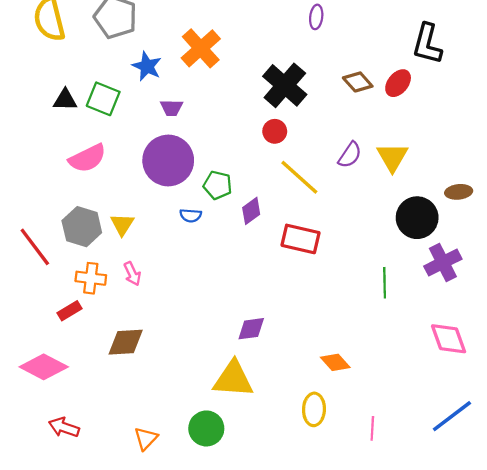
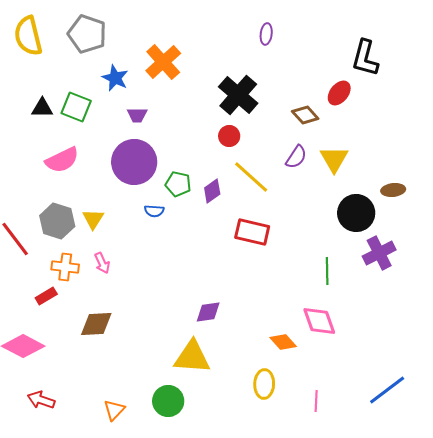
brown diamond: (358, 82) -> (305, 115), moved
purple diamond: (251, 211) -> (212, 191), moved
pink diamond: (449, 339) -> (319, 321), moved

